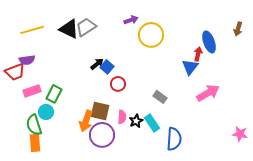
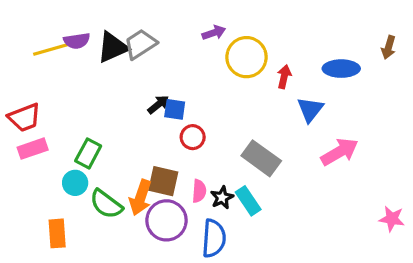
black triangle: (69, 29) -> (113, 47), turned -50
blue ellipse: (209, 42) -> (341, 69), turned -70
red arrow: (198, 54) -> (284, 77), moved
purple semicircle: (27, 60) -> (77, 41), moved
blue square: (107, 67) -> (175, 109), turned -32
pink rectangle: (32, 91) -> (33, 149), moved
gray rectangle: (160, 97) -> (261, 158), size x1.6
green semicircle: (34, 125) -> (106, 204), moved, turned -35
blue semicircle: (174, 139) -> (214, 238), moved

